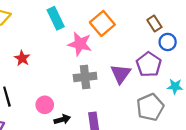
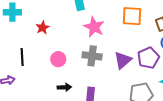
orange square: (102, 23) -> (132, 16), moved, turned 30
pink circle: (45, 105) -> (58, 59), moved

